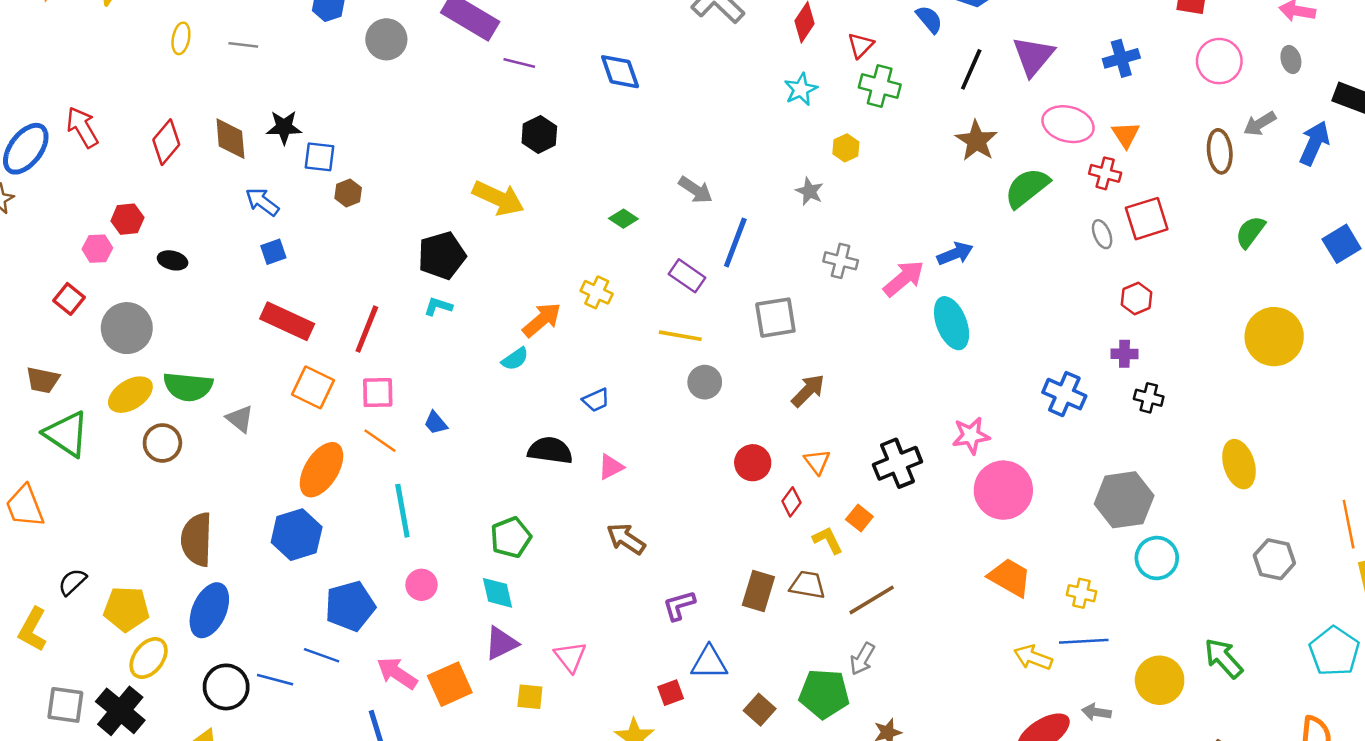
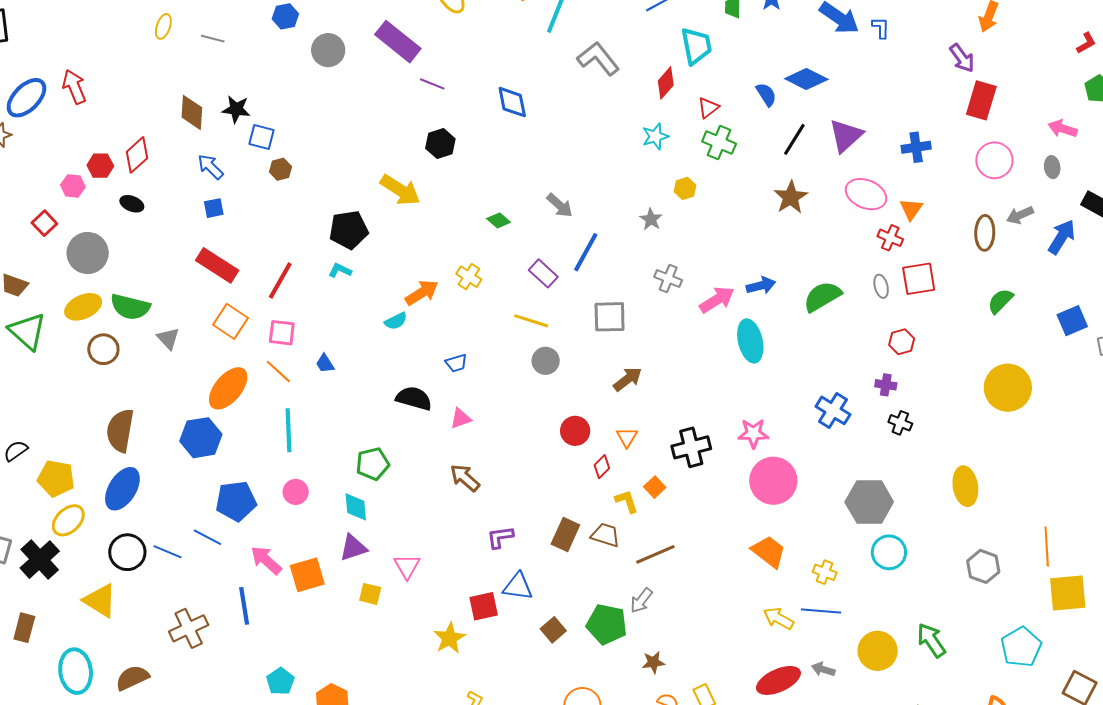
red diamond: (166, 142) -> (137, 155), moved
green semicircle: (1027, 188) -> (822, 297), moved
red square: (671, 693) -> (484, 606), size x1.4

